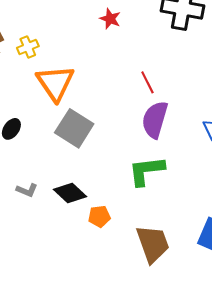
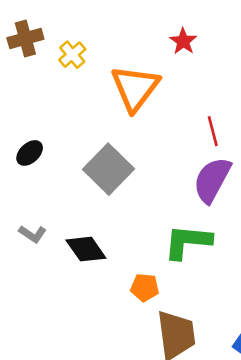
yellow cross: (28, 47) -> (72, 55), turned -30
orange triangle: (55, 83) -> (135, 88), moved
orange pentagon: (99, 216) -> (145, 287), moved

